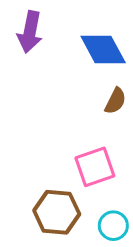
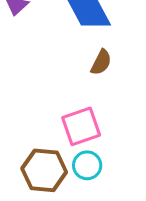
cyan circle: (113, 226) -> (87, 165), moved

